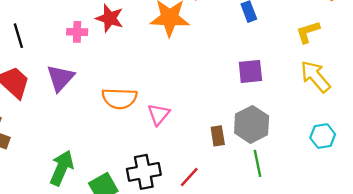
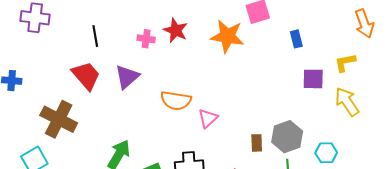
purple square: (250, 71) -> (313, 79), moved
cyan hexagon: (323, 136) -> (326, 153), moved

